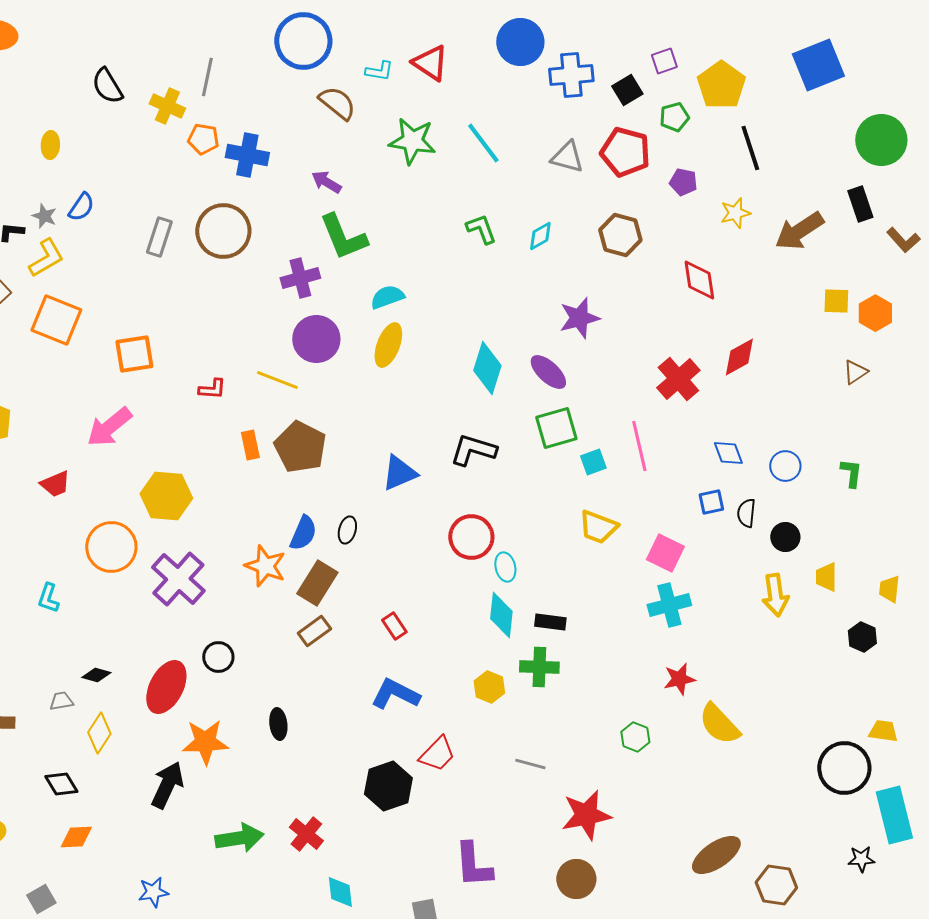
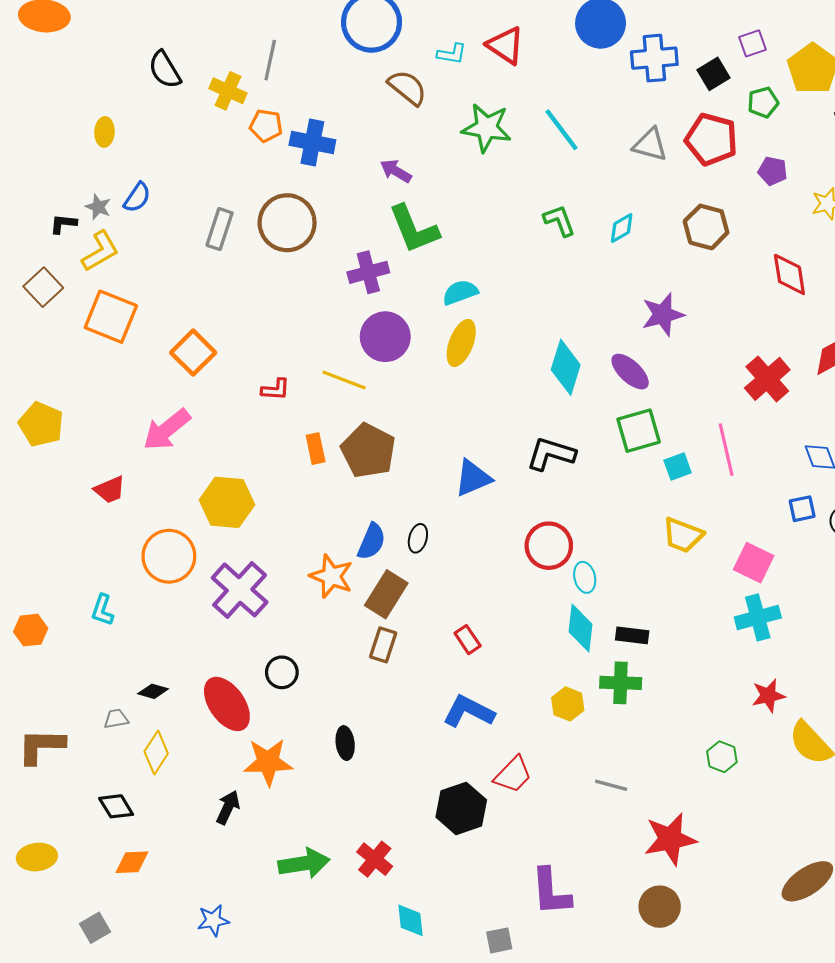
orange square: (134, 354) -> (193, 353), turned -36
brown rectangle: (314, 631) -> (383, 645), turned -36
red ellipse: (166, 687) -> (227, 704), turned -62
black arrow: (167, 785) -> (228, 807), size x0.7

